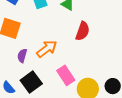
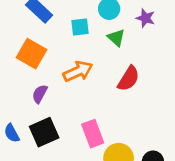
orange arrow: (47, 49) -> (78, 71), moved

